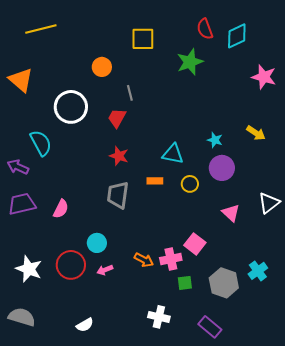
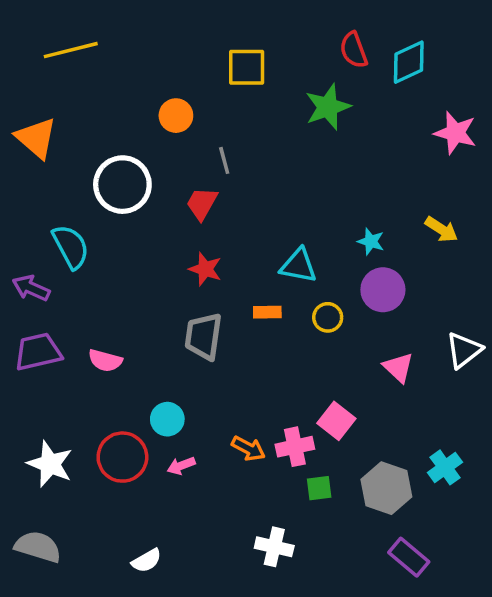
pink semicircle: (61, 209) -> (105, 360), turned 78
purple rectangle: (210, 327) -> (409, 557), moved

